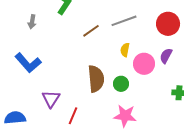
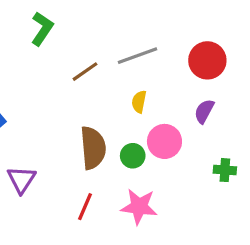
pink circle: (144, 64) -> (164, 141), moved
red line: (73, 116) -> (85, 207), moved

